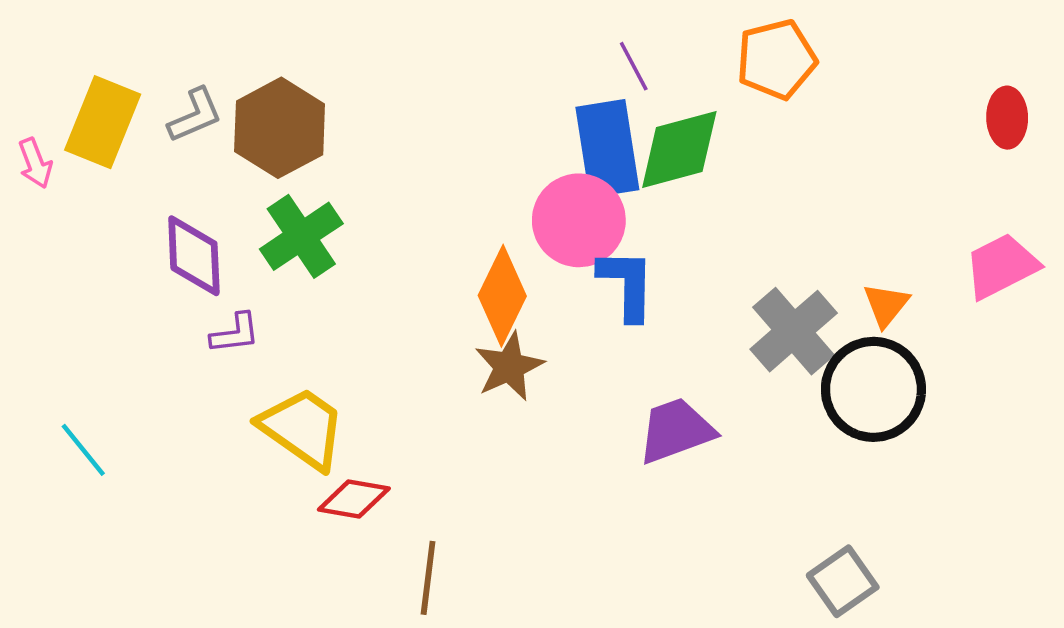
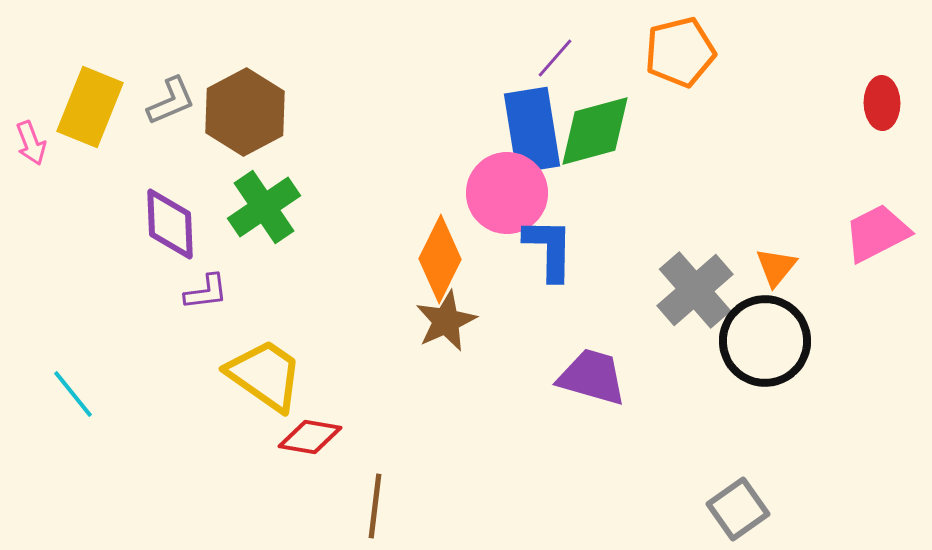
purple line: (634, 66) -> (555, 58), turned 69
purple trapezoid: (676, 430) -> (592, 377), turned 36

